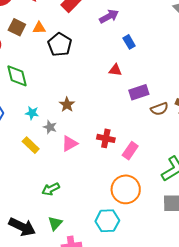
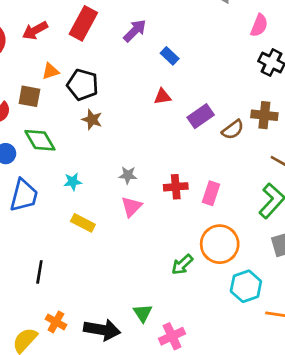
brown square: (17, 27) -> (29, 96), moved
brown star: (67, 105) -> (92, 120), moved
gray star: (50, 127) -> (128, 175), moved
green arrow: (51, 189) -> (182, 264), moved
cyan hexagon: (107, 221) -> (246, 286), moved

